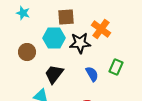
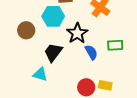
black star: (80, 43) -> (77, 33), moved, turned -30
green rectangle: (116, 67) -> (115, 45), turned 63

